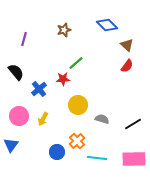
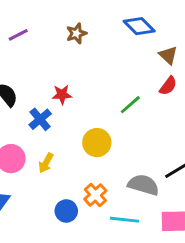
purple line: (24, 39) -> (18, 35), moved, turned 48
green line: (76, 63) -> (130, 105), moved
red star: (63, 79) -> (62, 95), moved
gray semicircle: (102, 119) -> (143, 185), moved, size x1.5

